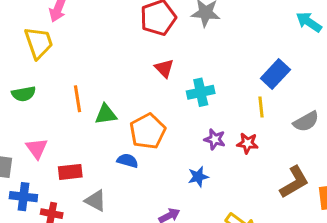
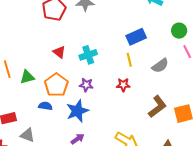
red triangle: (164, 68) -> (59, 52), moved
blue rectangle: (275, 74) -> (136, 37), turned 30
purple star: (215, 139) -> (86, 85), moved
blue star: (198, 177) -> (77, 111), moved, size x1.6

